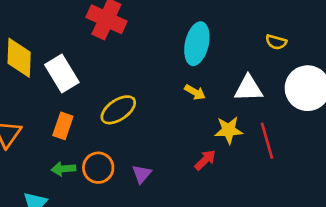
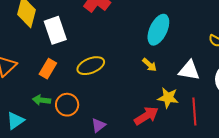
red arrow: (205, 160) -> (146, 116), size x1.4
purple triangle: (142, 174) -> (99, 125), moved

